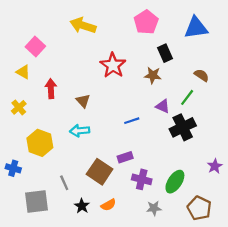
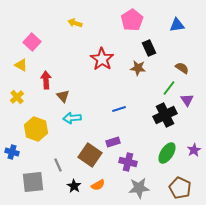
yellow arrow: (83, 25) -> (75, 23), size x0.6
blue triangle: (196, 28) -> (177, 25), size x0.7
brown triangle: (83, 101) -> (63, 96), moved
purple triangle: (163, 106) -> (187, 100), moved, turned 32
green ellipse: (175, 182) -> (167, 153), moved
gray star: (154, 208) -> (139, 188), size x1.5

